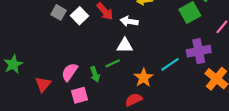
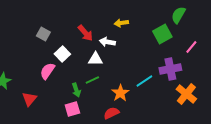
white square: (79, 16) -> (62, 54), moved
white triangle: (125, 46) -> (95, 59), moved
pink semicircle: (70, 72) -> (47, 71), moved
pink square: (79, 95) -> (72, 109), moved

